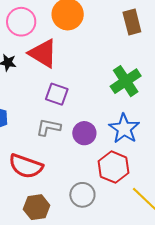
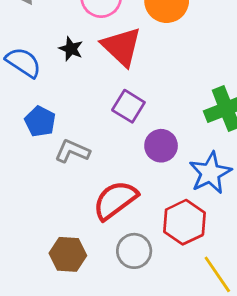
gray L-shape: (48, 127) -> (72, 151), moved
purple circle: (84, 133) -> (161, 146), moved
red semicircle: (26, 166) -> (115, 200), moved, turned 112

